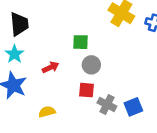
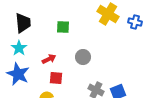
green square: (81, 42) -> (63, 27), moved
red square: (87, 90) -> (56, 78), moved

